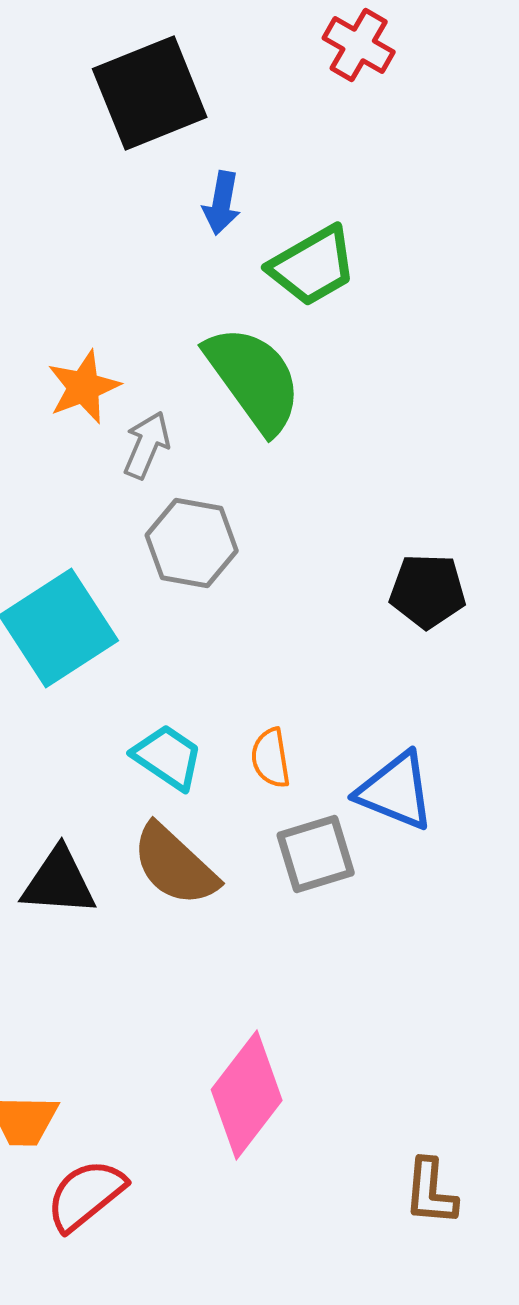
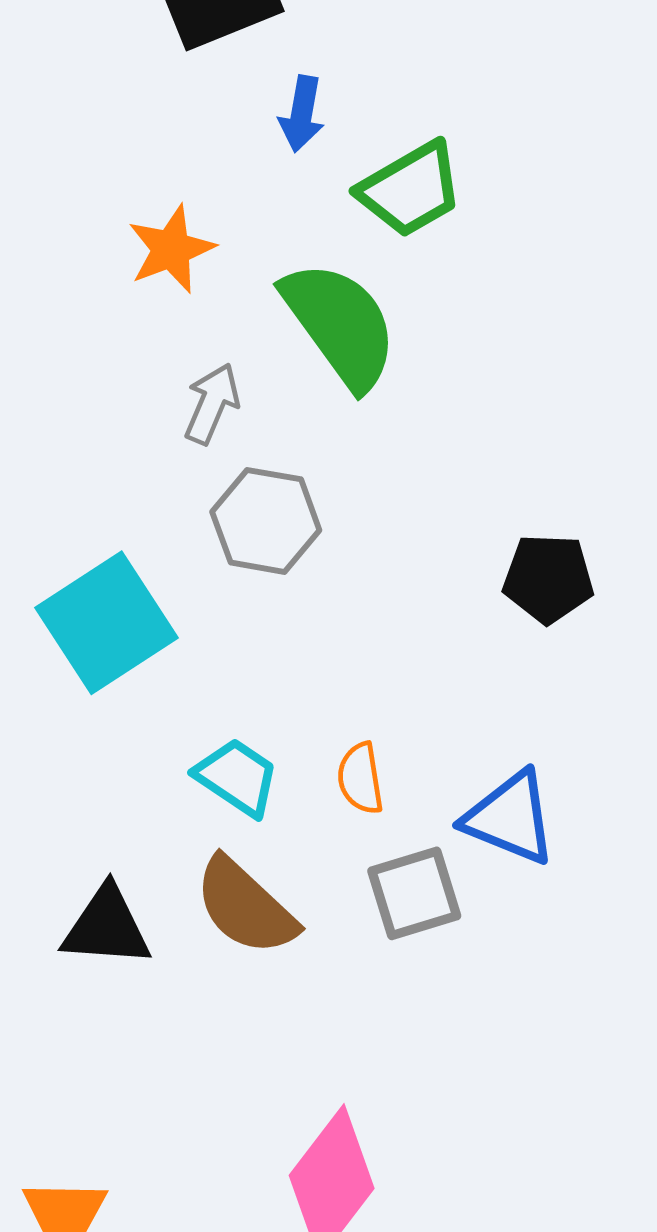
orange star: (84, 387) -> (171, 249), moved

